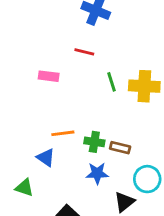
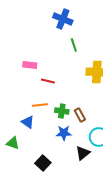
red line: (84, 52) -> (48, 81), moved
green line: (111, 82) -> (74, 45), moved
brown rectangle: (120, 148) -> (80, 115), turned 48

